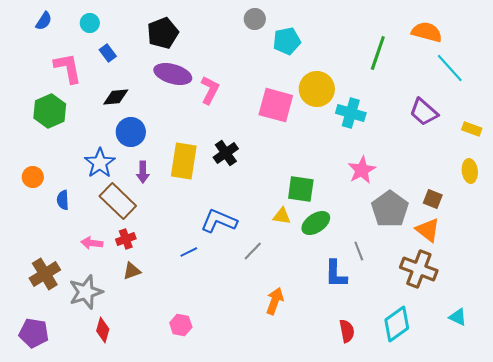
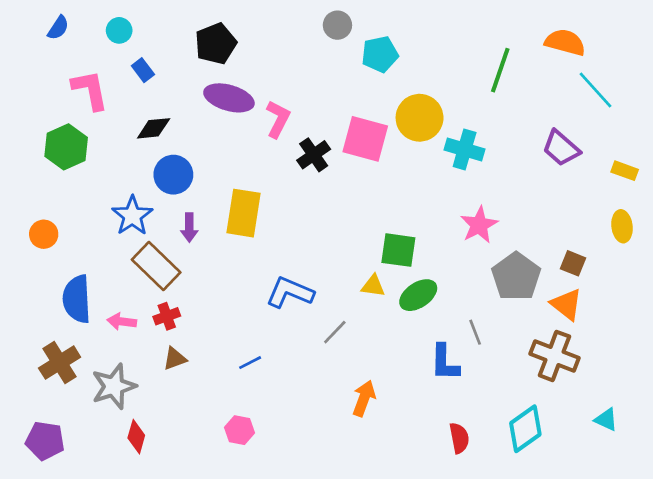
black cross: (226, 153) -> (314, 155), moved
blue semicircle: (63, 200) -> (77, 299), moved, size x1.8
blue line: (189, 252) -> (250, 363), moved

